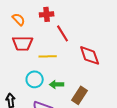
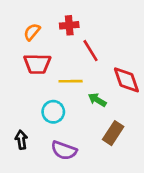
orange semicircle: (19, 19) -> (32, 32), turned -96
green arrow: (57, 84) -> (97, 100), moved, turned 32

